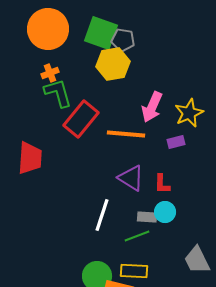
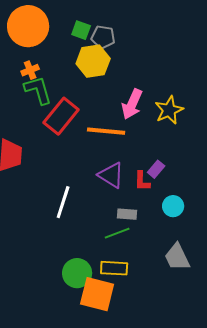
green square: (101, 33) -> (81, 30), size x0.6
purple rectangle: (176, 142) -> (156, 169), moved, turned -36
cyan circle: (165, 212) -> (173, 206), moved
white line: (102, 215) -> (63, 202), moved

